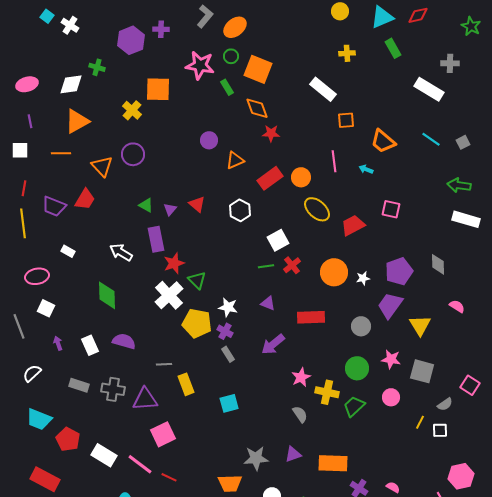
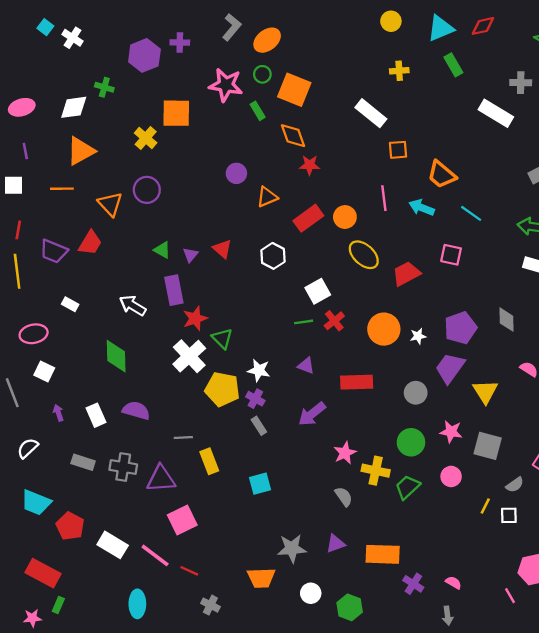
cyan line: (431, 139) -> (471, 213), moved
cyan arrow: (366, 169) -> (422, 208), size x1.5

